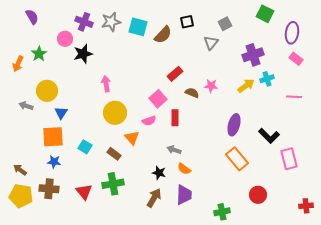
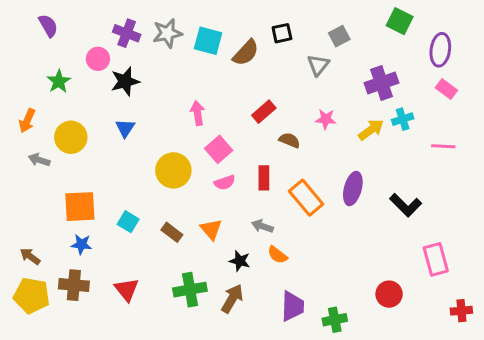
orange arrow: (18, 64) -> (27, 121), moved
pink arrow: (106, 84) -> (198, 113), moved
pink star: (211, 86) -> (326, 119), moved
pink square: (158, 99) -> (219, 149), moved
blue triangle: (61, 113) -> (125, 128), moved
orange triangle: (132, 138) -> (211, 229), moved
orange rectangle: (237, 159) -> (306, 198), moved
pink rectangle: (289, 159) -> (436, 259), moved
green cross: (113, 184) -> (190, 290), moved
purple trapezoid: (184, 195) -> (293, 306), moved

